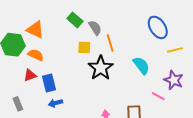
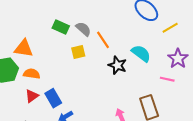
black star: (101, 68) -> (117, 65), moved, size x0.7
purple star: (174, 80) -> (178, 58), turned 30

